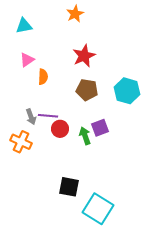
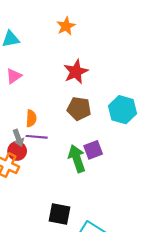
orange semicircle: (43, 77) -> (31, 118), moved
red circle: (60, 129) -> (17, 151), moved
green arrow: (85, 136) -> (77, 159), size x1.4

